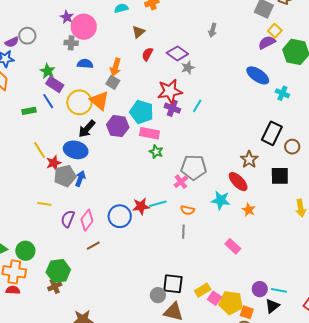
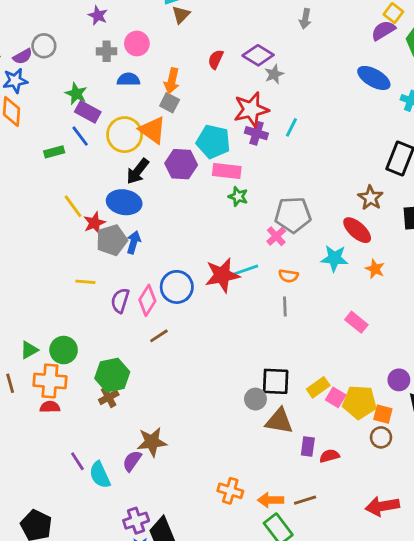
pink circle: (84, 27) -> (137, 44), moved, size x0.7
brown triangle: (138, 32) -> (181, 15), moved
red star: (141, 206) -> (222, 275), size x1.4
blue circle: (120, 216) -> (177, 287), moved

